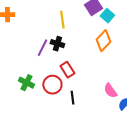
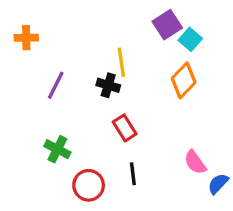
yellow line: (62, 20) -> (121, 62), moved
purple line: (42, 48) -> (56, 85), moved
red circle: (52, 85) -> (89, 185), moved

